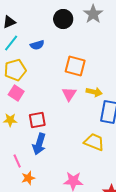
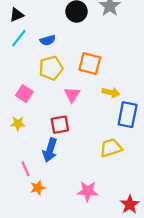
yellow pentagon: (15, 70) -> (51, 68), moved
pink triangle: (69, 94) -> (72, 95), moved
red square: (37, 120) -> (60, 125), moved
yellow trapezoid: (94, 142) -> (111, 148), turned -40

